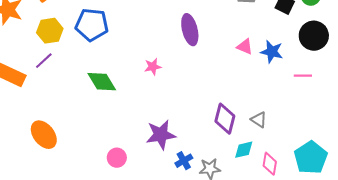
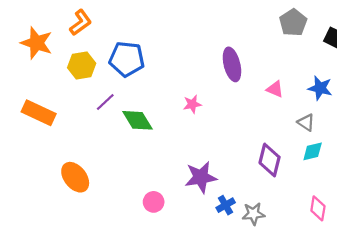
pink triangle: (245, 47) -> (275, 89), moved
purple line: (44, 61) -> (105, 102), moved
gray triangle: (259, 120) -> (306, 122), moved
cyan diamond: (244, 150) -> (313, 151), moved

